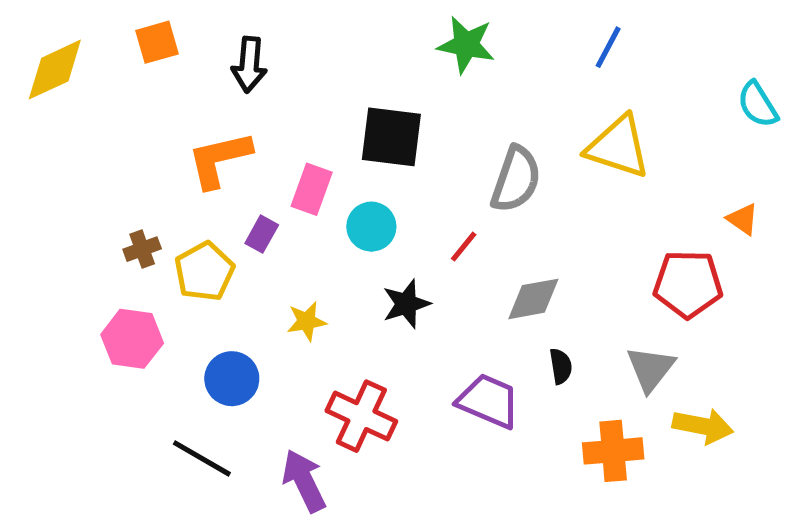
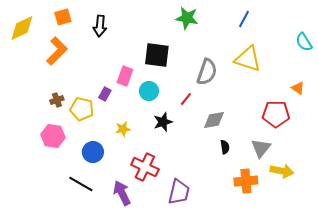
orange L-shape: (219, 159) -> (57, 51), moved, turned 148
yellow pentagon: (204, 271) -> (82, 109), turned -30
purple trapezoid: (489, 401) -> (179, 192), moved, turned 80

